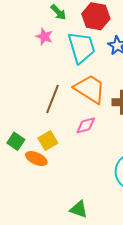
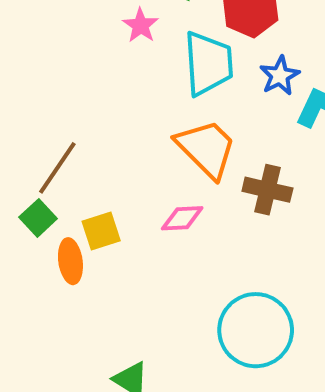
brown line: (53, 99) -> (57, 168), moved
orange ellipse: (36, 159) -> (70, 261), turned 45

